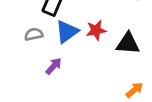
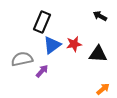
gray semicircle: (34, 34) -> (22, 59), moved, size x1.5

